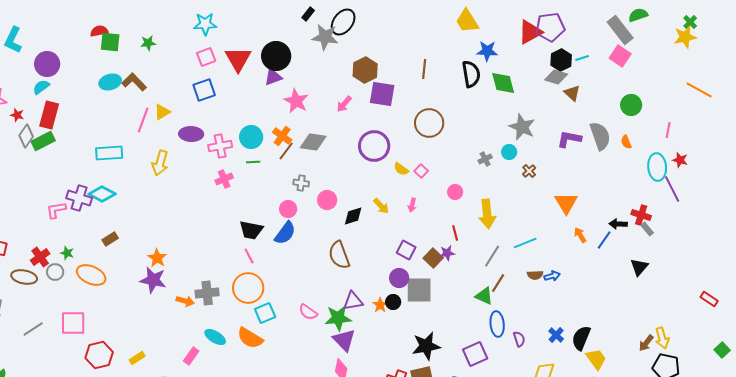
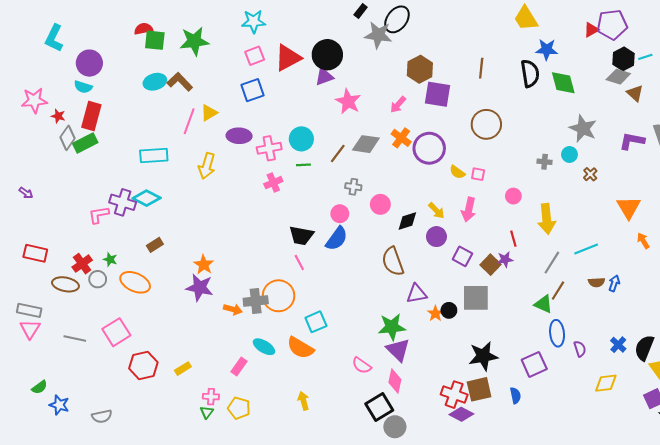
red triangle: (530, 32) -> (591, 30), size x0.6
green star: (148, 43) -> (194, 41), size x1.8
red triangle: (238, 59) -> (288, 58), turned 32
cyan semicircle: (41, 87) -> (83, 87), turned -126
orange cross: (282, 136) -> (401, 138), moved
gray cross: (485, 159) -> (545, 162), turned 32
pink square: (421, 171) -> (478, 174), turned -32
pink arrow: (412, 205) -> (469, 210), size x1.6
blue arrow: (552, 276) -> (614, 283), turned -56
purple circle: (399, 278) -> (436, 237), moved
orange circle: (248, 288) -> (279, 296), moved
purple triangle: (353, 301) -> (417, 294), moved
pink semicircle: (308, 312) -> (362, 365), moved
pink square: (73, 323) -> (116, 332), turned -32
gray line: (33, 329) -> (75, 338), turned 45

